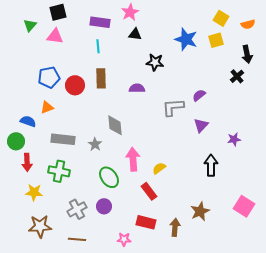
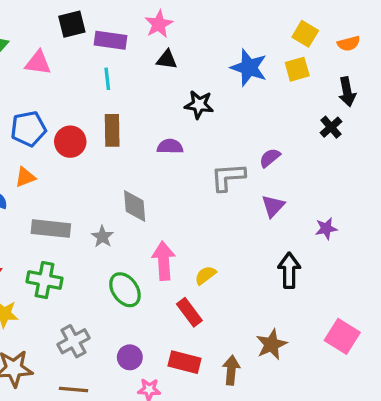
black square: (58, 12) -> (72, 24), moved
purple circle: (104, 206) -> (130, 357), moved

